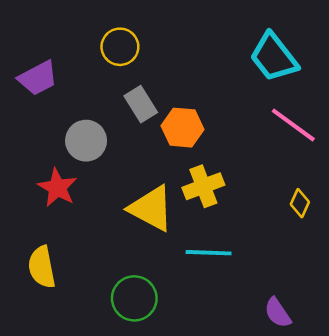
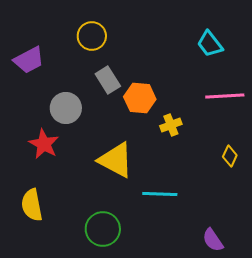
cyan trapezoid: (274, 57) -> (210, 44), size x0.7
pink line: (293, 125) -> (225, 96), turned -39
yellow cross: (203, 186) -> (171, 125), moved, size x0.7

